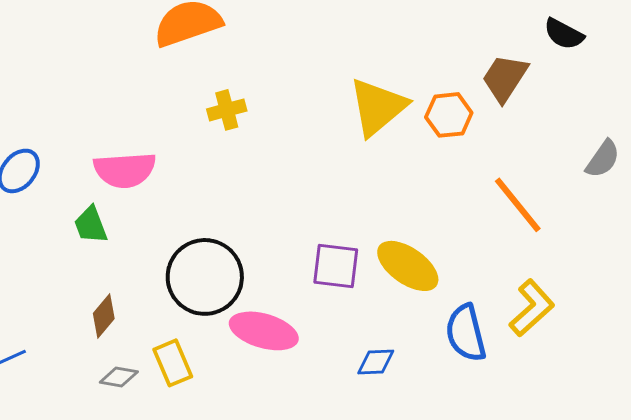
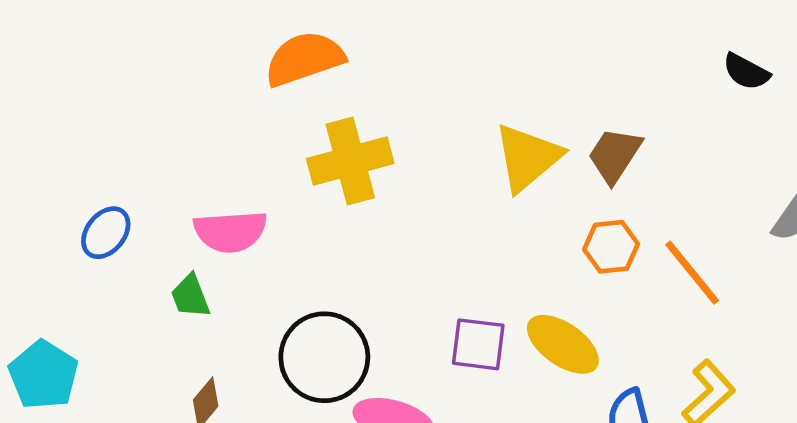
brown trapezoid: (505, 78) -> (615, 155), moved
yellow cross: (227, 110) -> (350, 161), size x1.8
orange hexagon: (449, 115) -> (611, 247), moved

